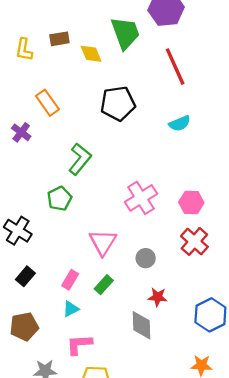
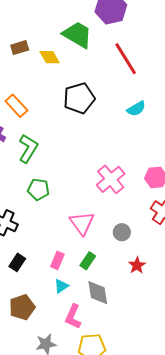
green trapezoid: (125, 33) -> (77, 35), turned -32
green L-shape: (80, 159) -> (28, 148), moved
green pentagon: (59, 199) -> (38, 189), turned -30
red star: (158, 297) -> (137, 265), turned -30
gray diamond: (141, 325) -> (98, 293), moved
pink L-shape: (79, 344) -> (73, 317), turned -55

